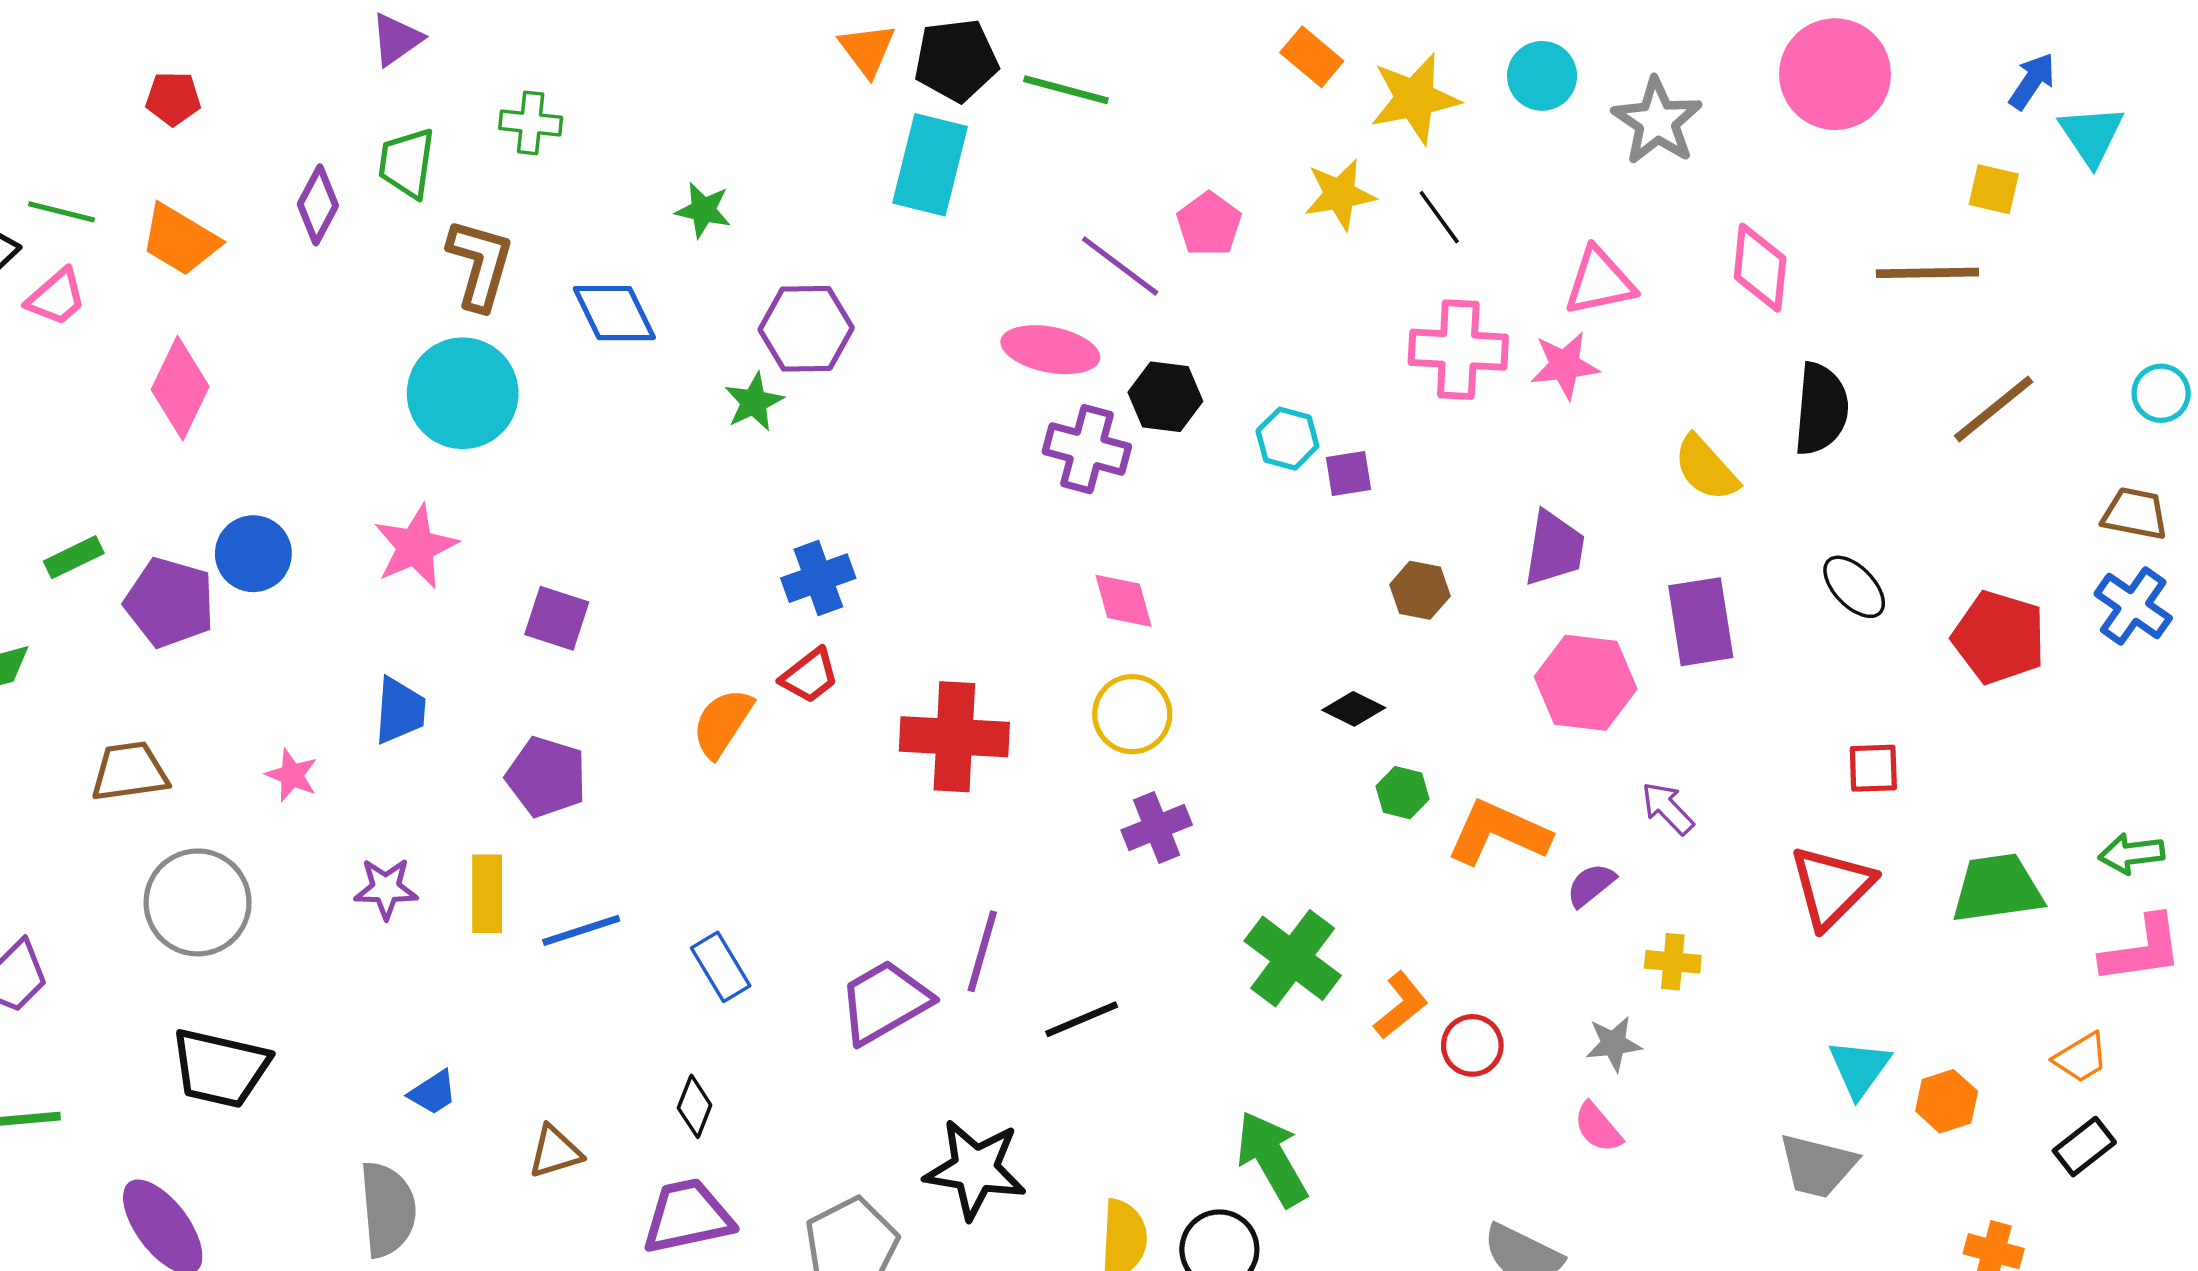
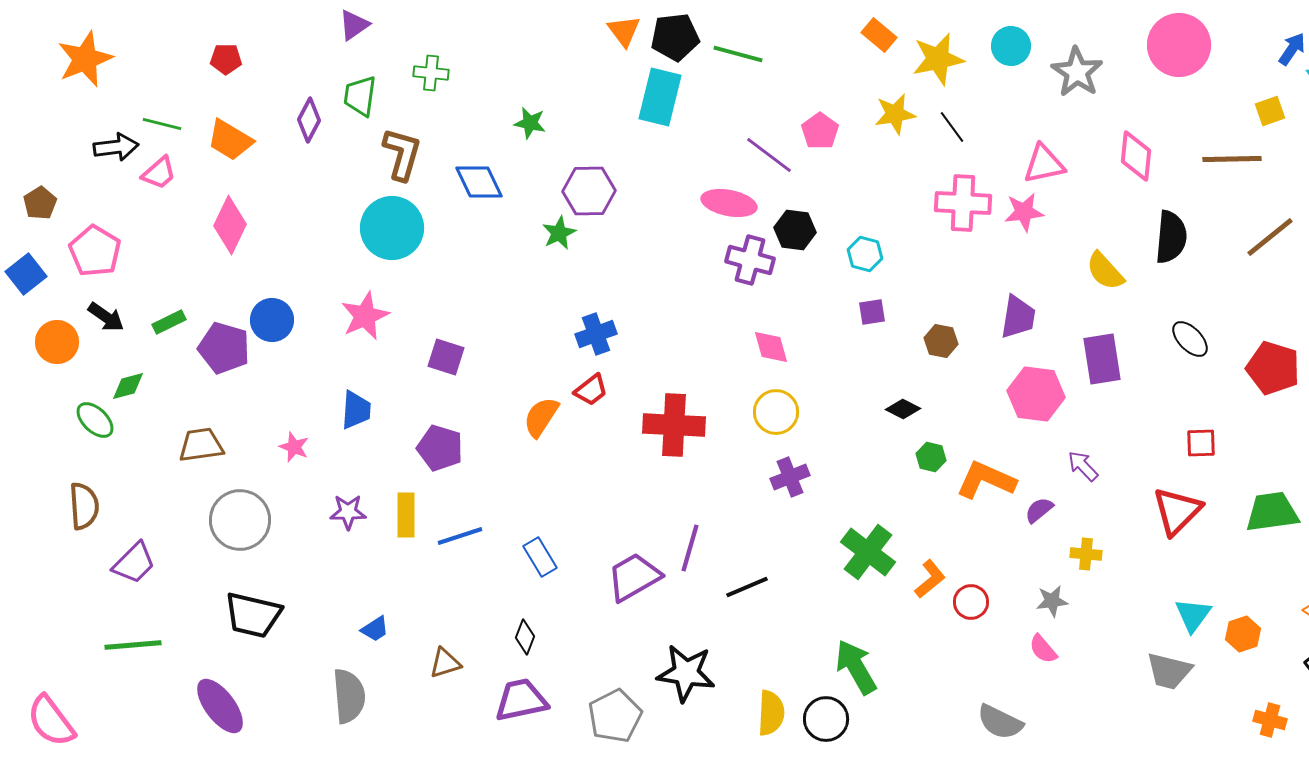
yellow square: (1994, 189) -> (1270, 111), turned -32
purple square: (1348, 473) -> (872, 312), moved

